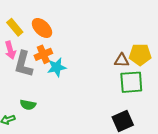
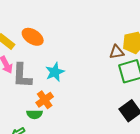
orange cross: (43, 54) -> (45, 100), moved

